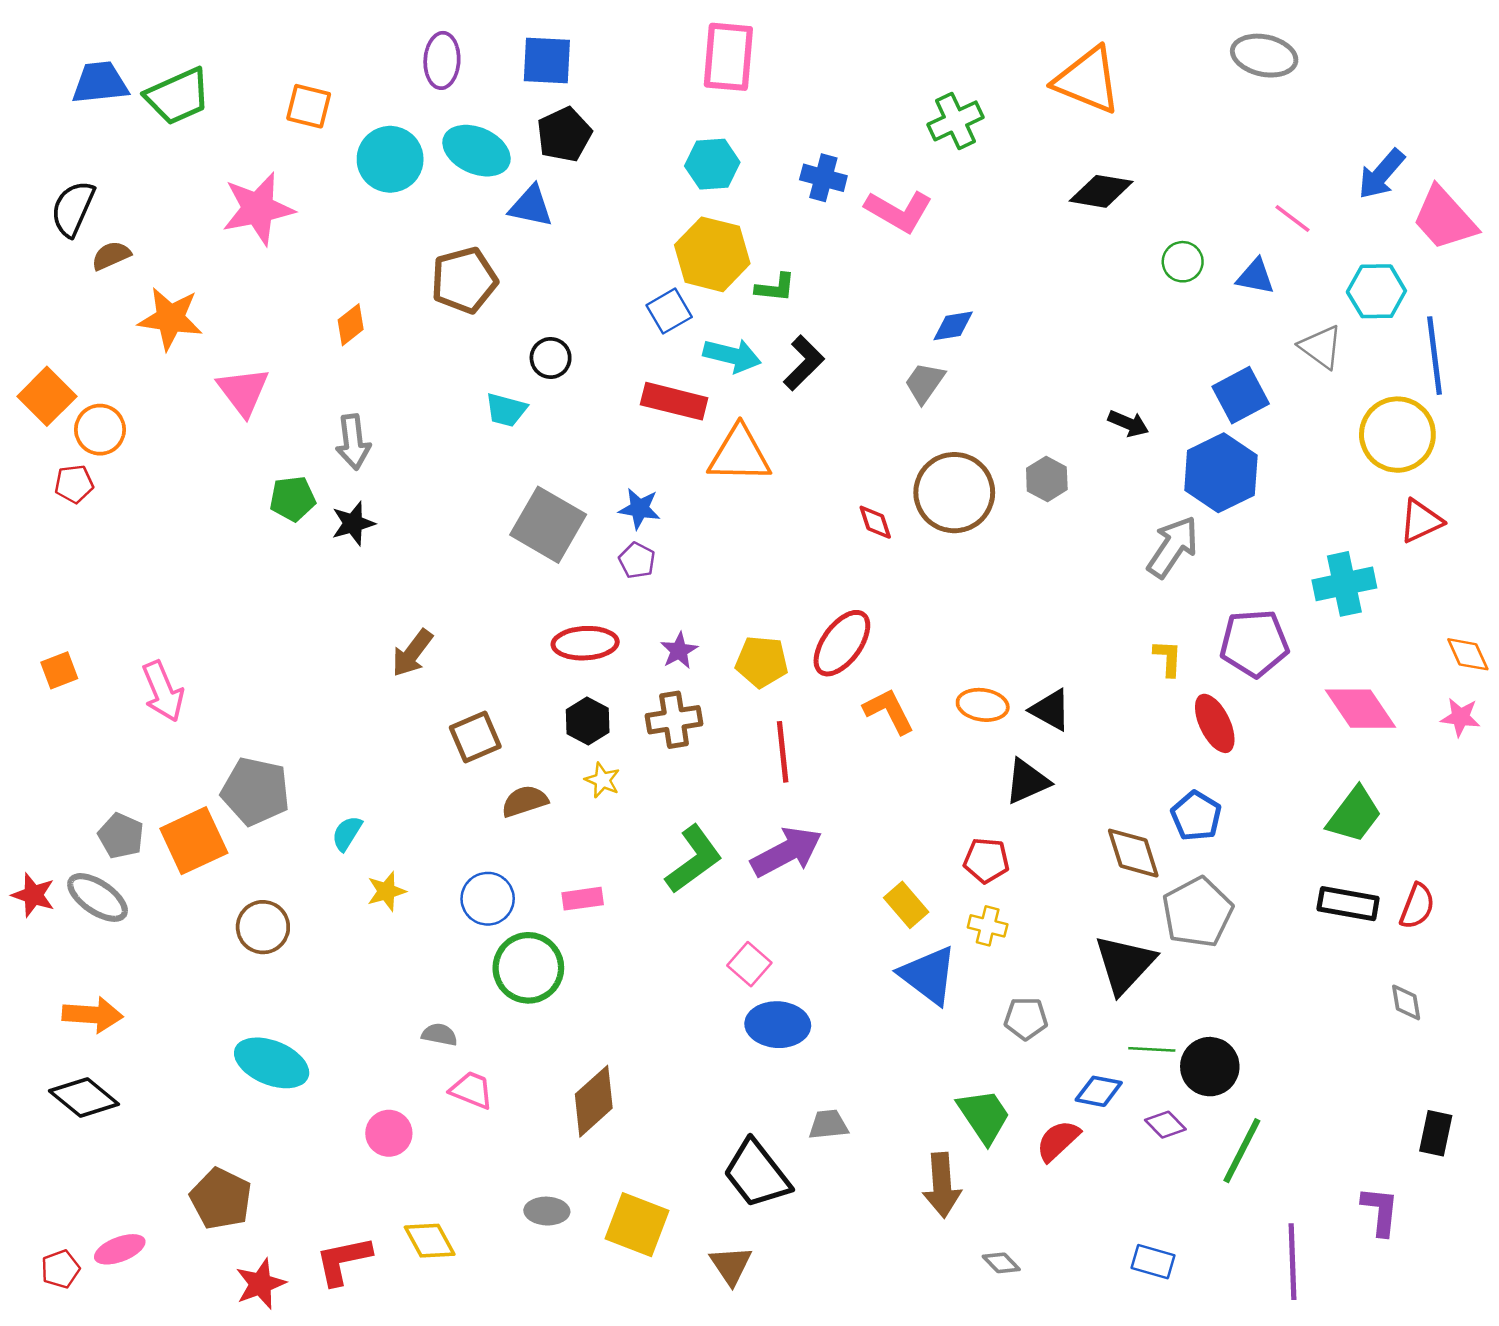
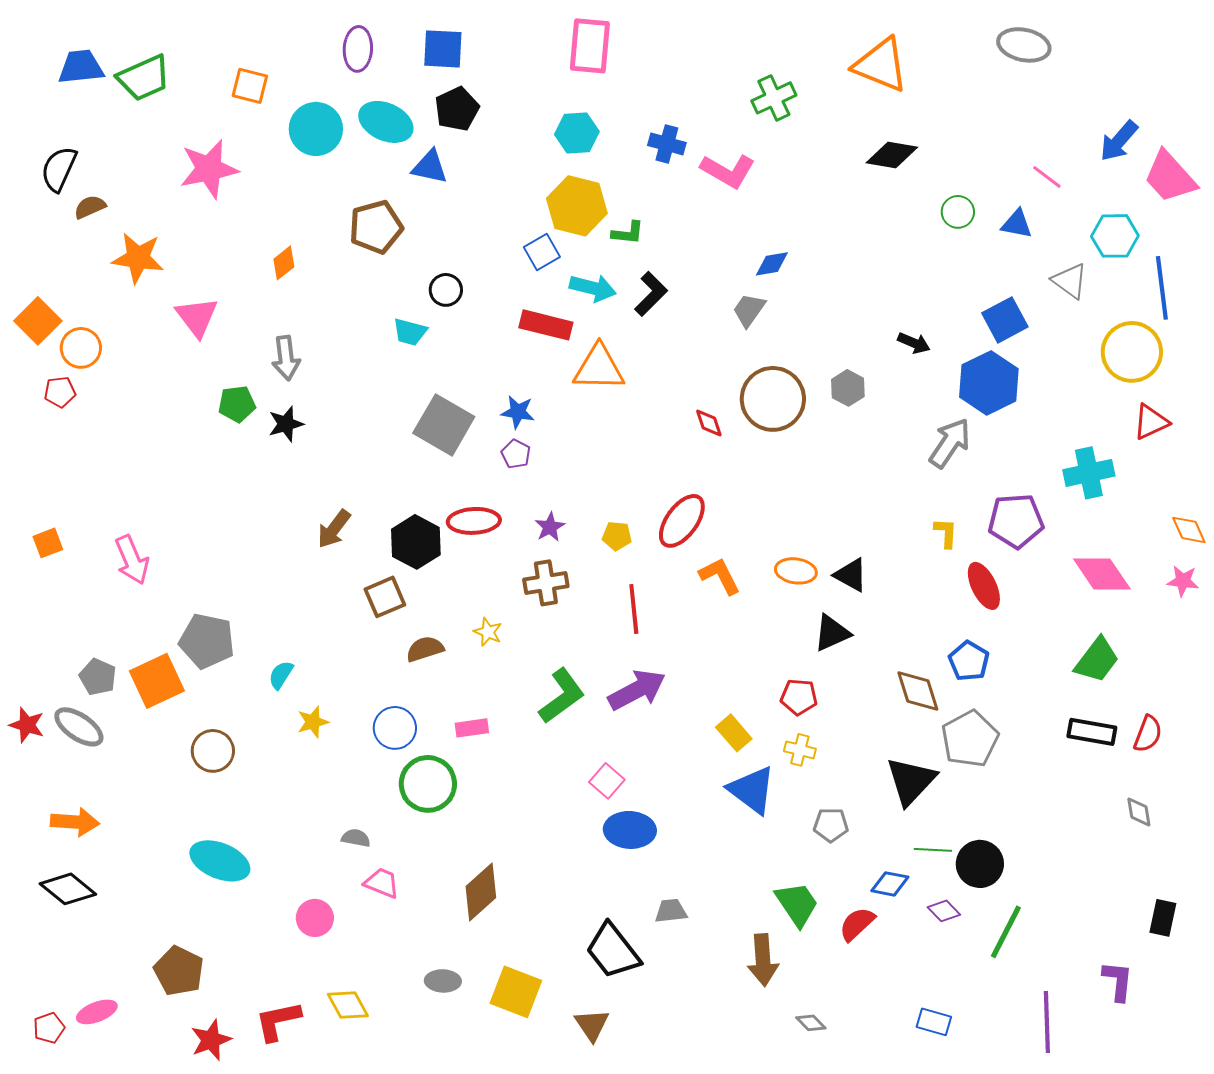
yellow pentagon: (762, 662) -> (617, 536), size x0.7
black hexagon: (588, 721) -> (416, 542), moved, size x1.4

